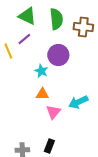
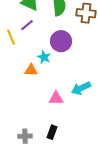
orange triangle: (42, 94) -> (31, 70), moved
pink triangle: (53, 112) -> (56, 98), turned 49

